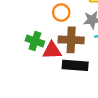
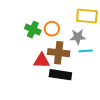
green cross: (35, 41) -> (33, 30), moved

